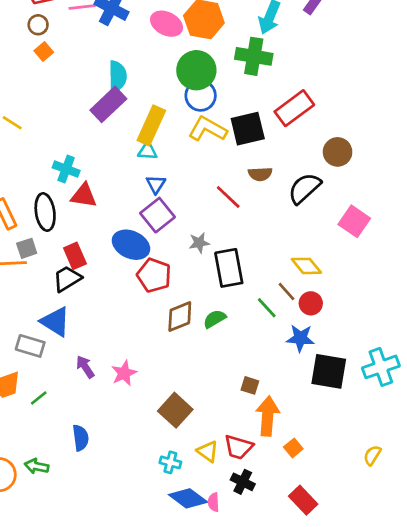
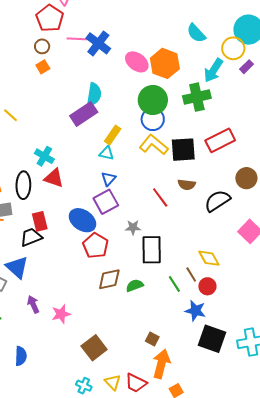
green cross: (254, 56) -> (197, 97), turned -32
yellow rectangle: (151, 125) -> (113, 135), size x0.7

